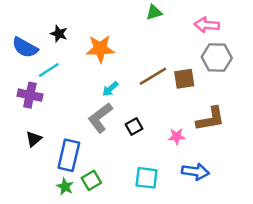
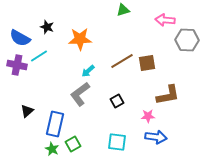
gray hexagon: (217, 57) -> (187, 40), moved
purple cross: (30, 95) -> (17, 65), moved
black square: (134, 126) -> (117, 101), moved
pink star: (177, 136) -> (148, 116), moved

